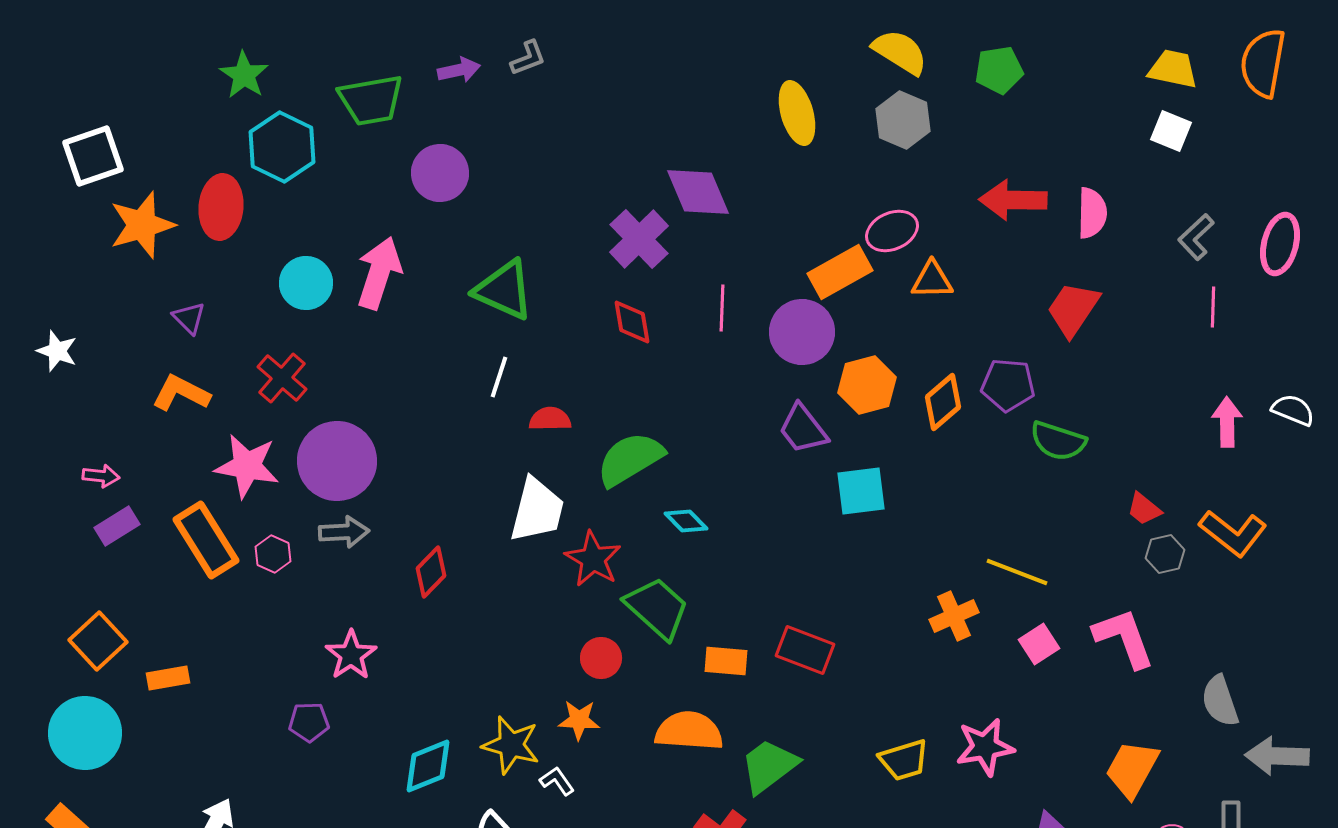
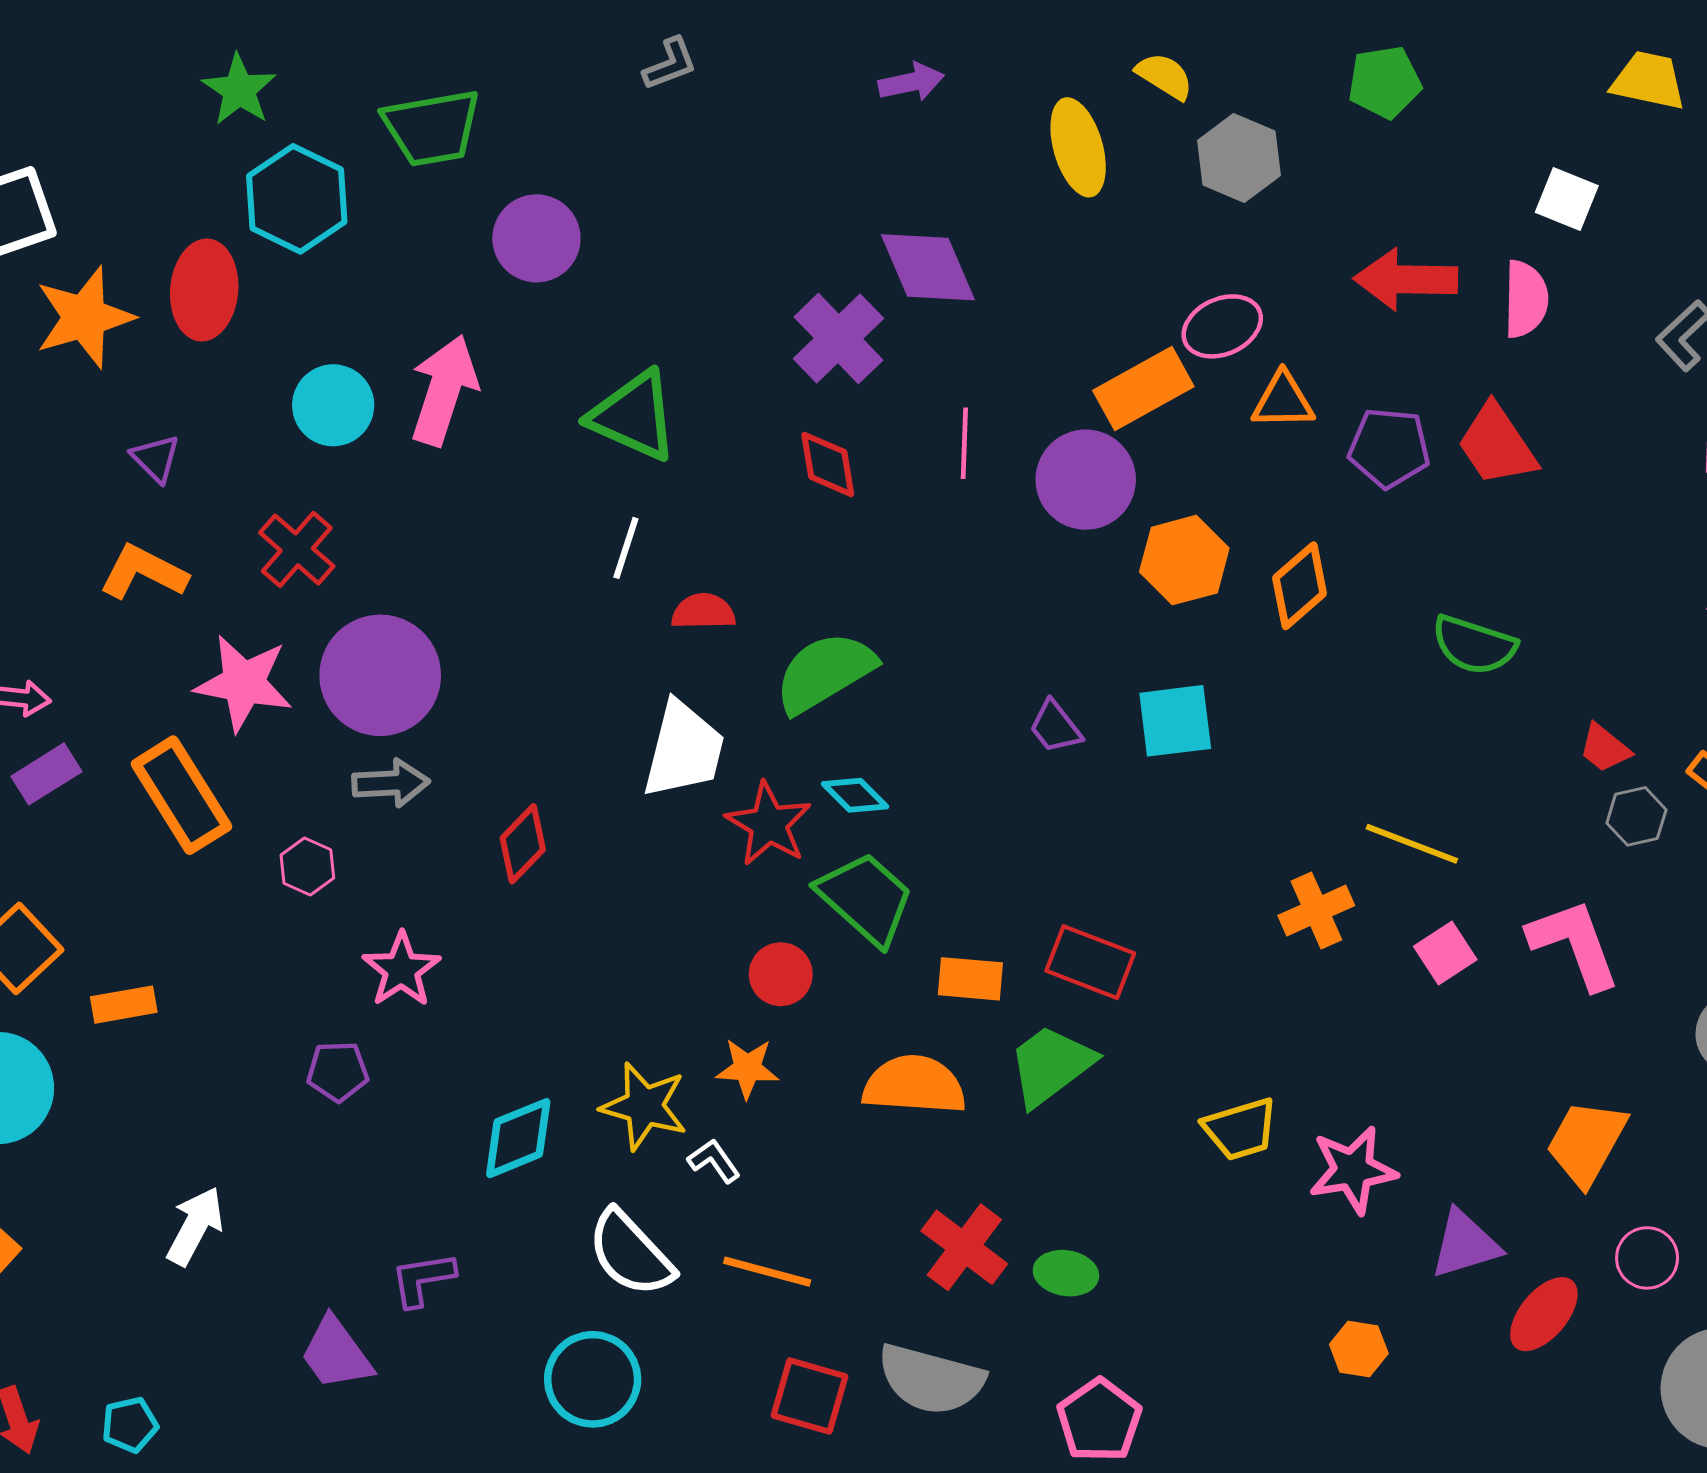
yellow semicircle: (900, 52) -> (1165, 76), moved, size x0.7
purple arrow: (459, 70) -> (911, 82), moved
white square: (1171, 131) -> (1567, 199), moved
red trapezoid: (1073, 309) -> (1497, 445), turned -68
purple pentagon: (1008, 385) -> (1389, 448), moved
purple trapezoid: (803, 429) -> (1055, 727), moved, size x0.7
cyan diamond: (686, 521) -> (855, 795), moved
pink hexagon: (273, 554) -> (307, 867), moved
pink star: (985, 747) -> (1353, 1170), moved
green trapezoid: (769, 766) -> (1051, 1065), moved

